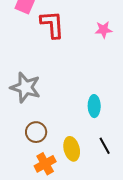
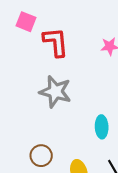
gray star: (25, 87) -> (55, 92), moved

